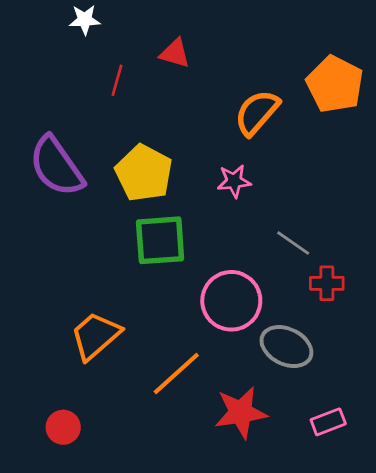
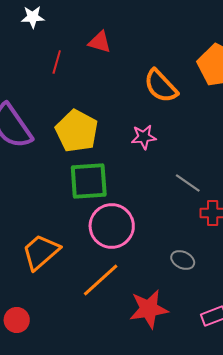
orange semicircle: (257, 113) -> (161, 86), turned -84
pink circle: (231, 301) -> (112, 226), moved
gray ellipse: (286, 347) -> (183, 260), size x0.6

